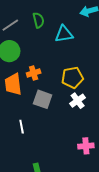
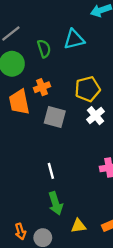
green semicircle: (38, 20) -> (44, 49), moved
white line: (22, 127) -> (51, 171), moved

